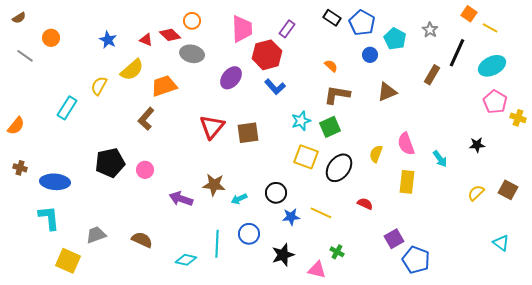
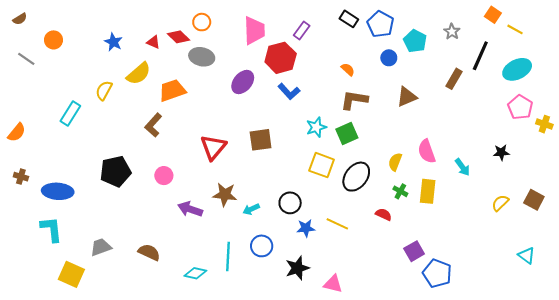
red triangle: (212, 127) -> (213, 147), moved
pink circle: (145, 170) -> (164, 176), moved
green cross: (337, 252) -> (400, 191), moved

